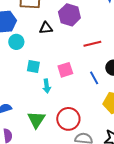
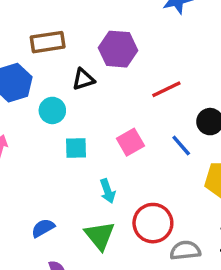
cyan circle: (16, 42) -> (52, 110), moved
cyan arrow: (47, 86) -> (108, 191), moved

